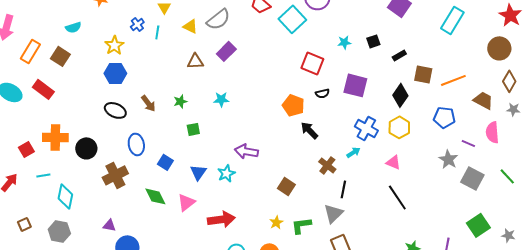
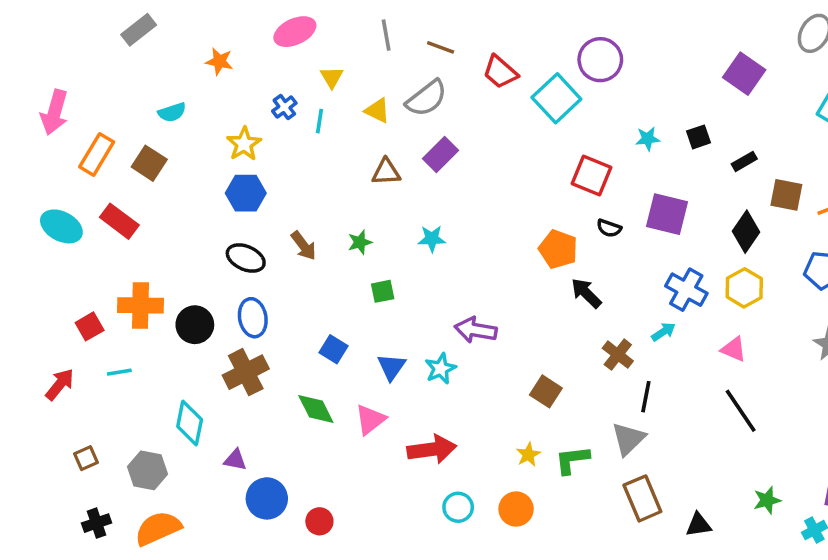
black semicircle: (322, 93) -> (609, 228), turned 32
blue ellipse: (136, 144) -> (253, 318), moved
cyan diamond: (65, 196) -> (190, 423), moved

